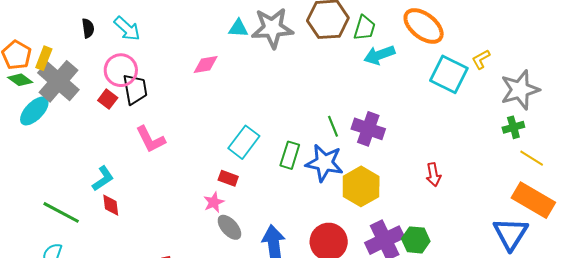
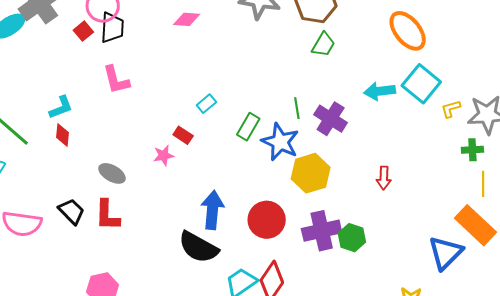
green trapezoid: (365, 28) -> (323, 45), moved
cyan arrow: (379, 55) -> (380, 91), moved
yellow L-shape: (481, 59) -> (451, 109), moved
cyan rectangle: (244, 142) -> (206, 104), size x0.6
yellow line: (532, 158) -> (483, 184), turned 45
gray ellipse: (229, 227) -> (112, 173), moved, turned -32

